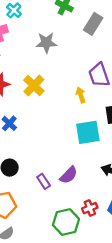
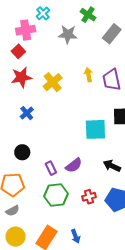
gray star: (46, 43) -> (68, 34), moved
yellow arrow: (81, 95) -> (88, 75), moved
green hexagon: (66, 222) -> (56, 195), moved

